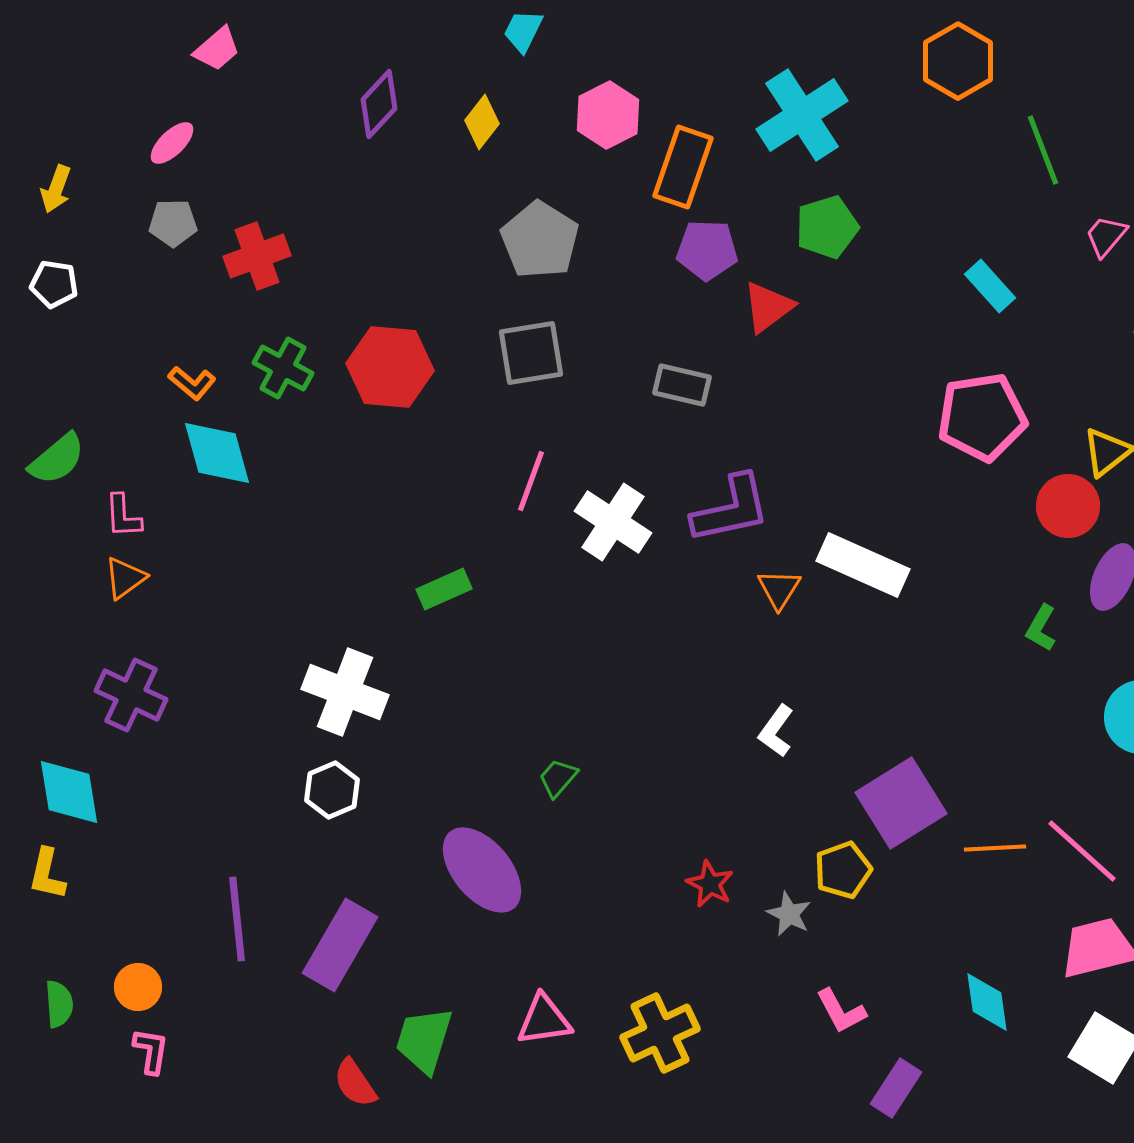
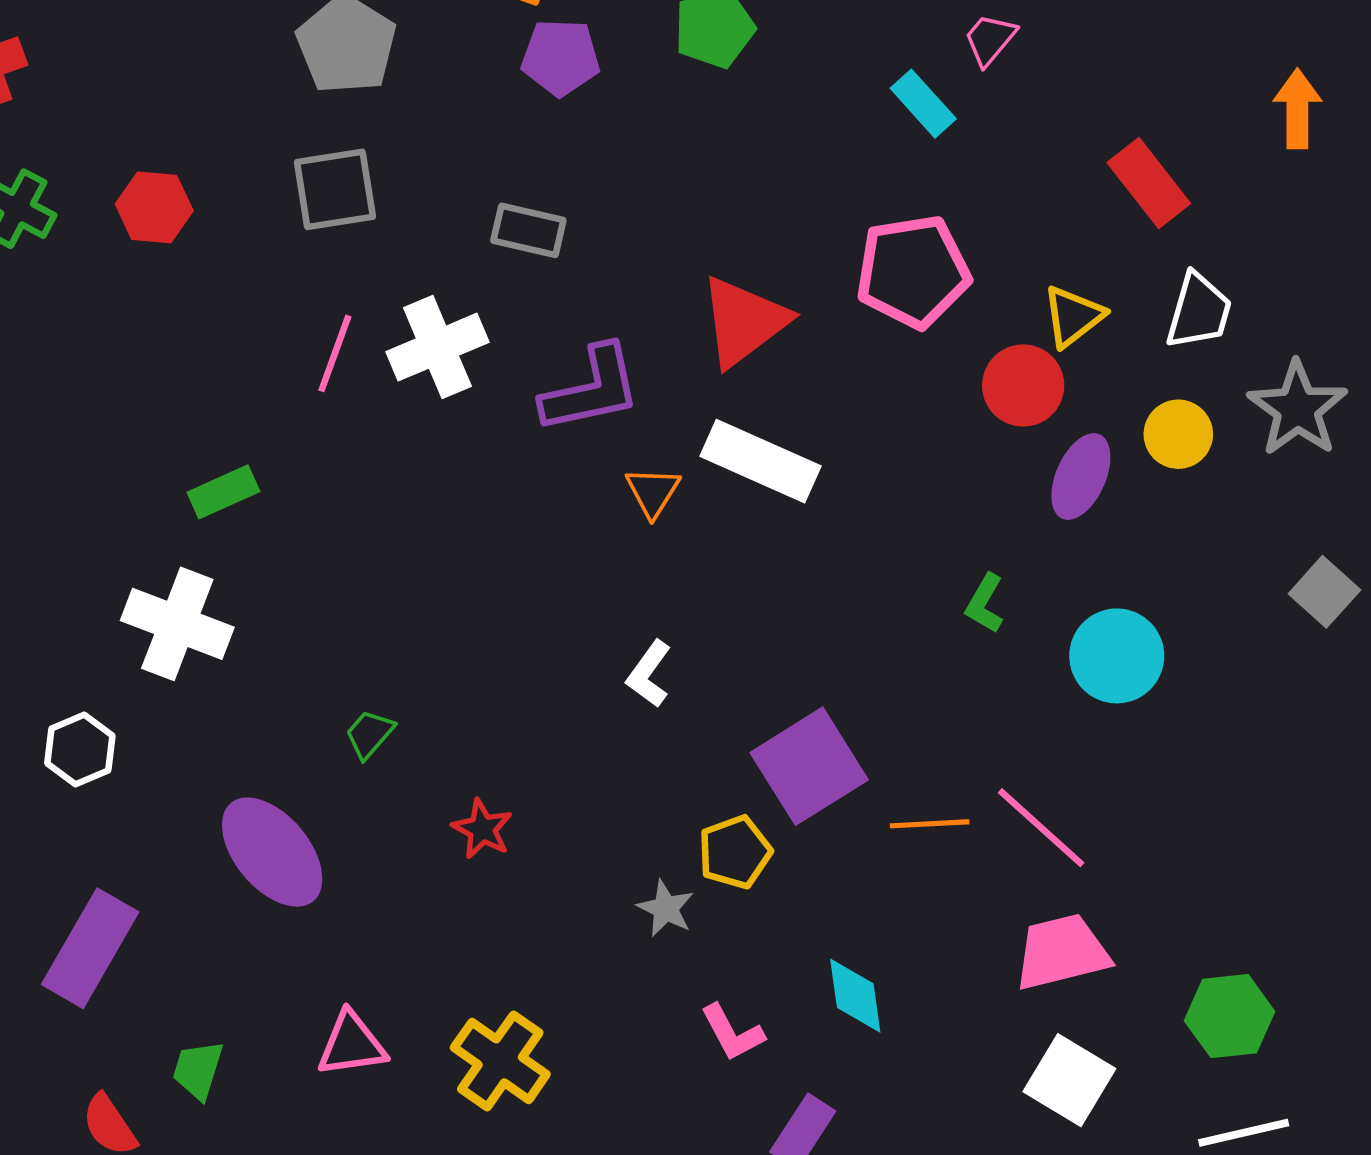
pink trapezoid: (1106, 236) -> (990, 39), moved
red triangle: (768, 307) -> (744, 321), moved, size x1.4
red hexagon: (390, 367) -> (154, 207), size x0.7
white cross: (613, 522) -> (437, 347), moved, turned 34
green L-shape: (1041, 628) -> (985, 603), moved
white cross: (345, 692) -> (177, 624), moved
red star: (710, 884) -> (482, 829), moved
cyan diamond: (987, 1002) -> (855, 996), moved
yellow cross: (660, 1033) -> (500, 1061), turned -30
green trapezoid: (424, 1040) -> (198, 1070), size x0.7

